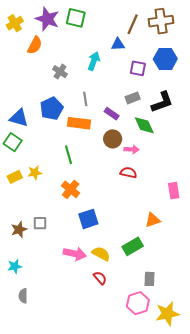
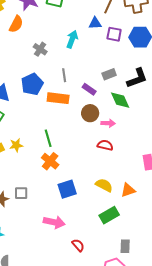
purple square: (138, 68) -> (114, 34), moved
green line: (68, 155) -> (48, 138), moved
yellow semicircle: (101, 254) -> (104, 185), moved

